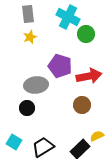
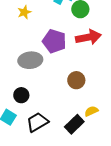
red arrow: (89, 76) -> (88, 37), moved
black circle: (27, 108) -> (21, 95), moved

